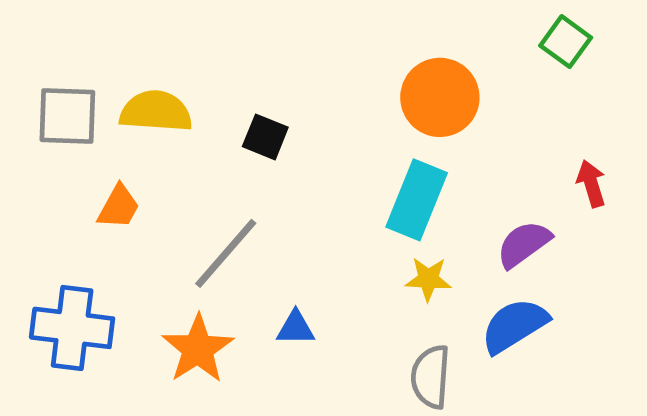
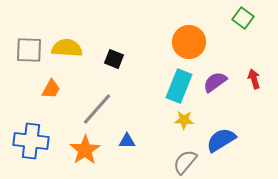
purple semicircle: (524, 244) -> (215, 82), moved
gray semicircle: (431, 377) -> (185, 162), turned 36

